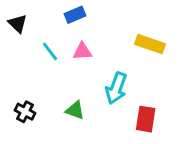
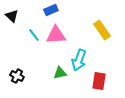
yellow rectangle: (150, 44) -> (102, 30), turned 36
pink triangle: (82, 51) -> (56, 35), size x1.5
green triangle: (75, 110) -> (60, 73), moved, turned -32

